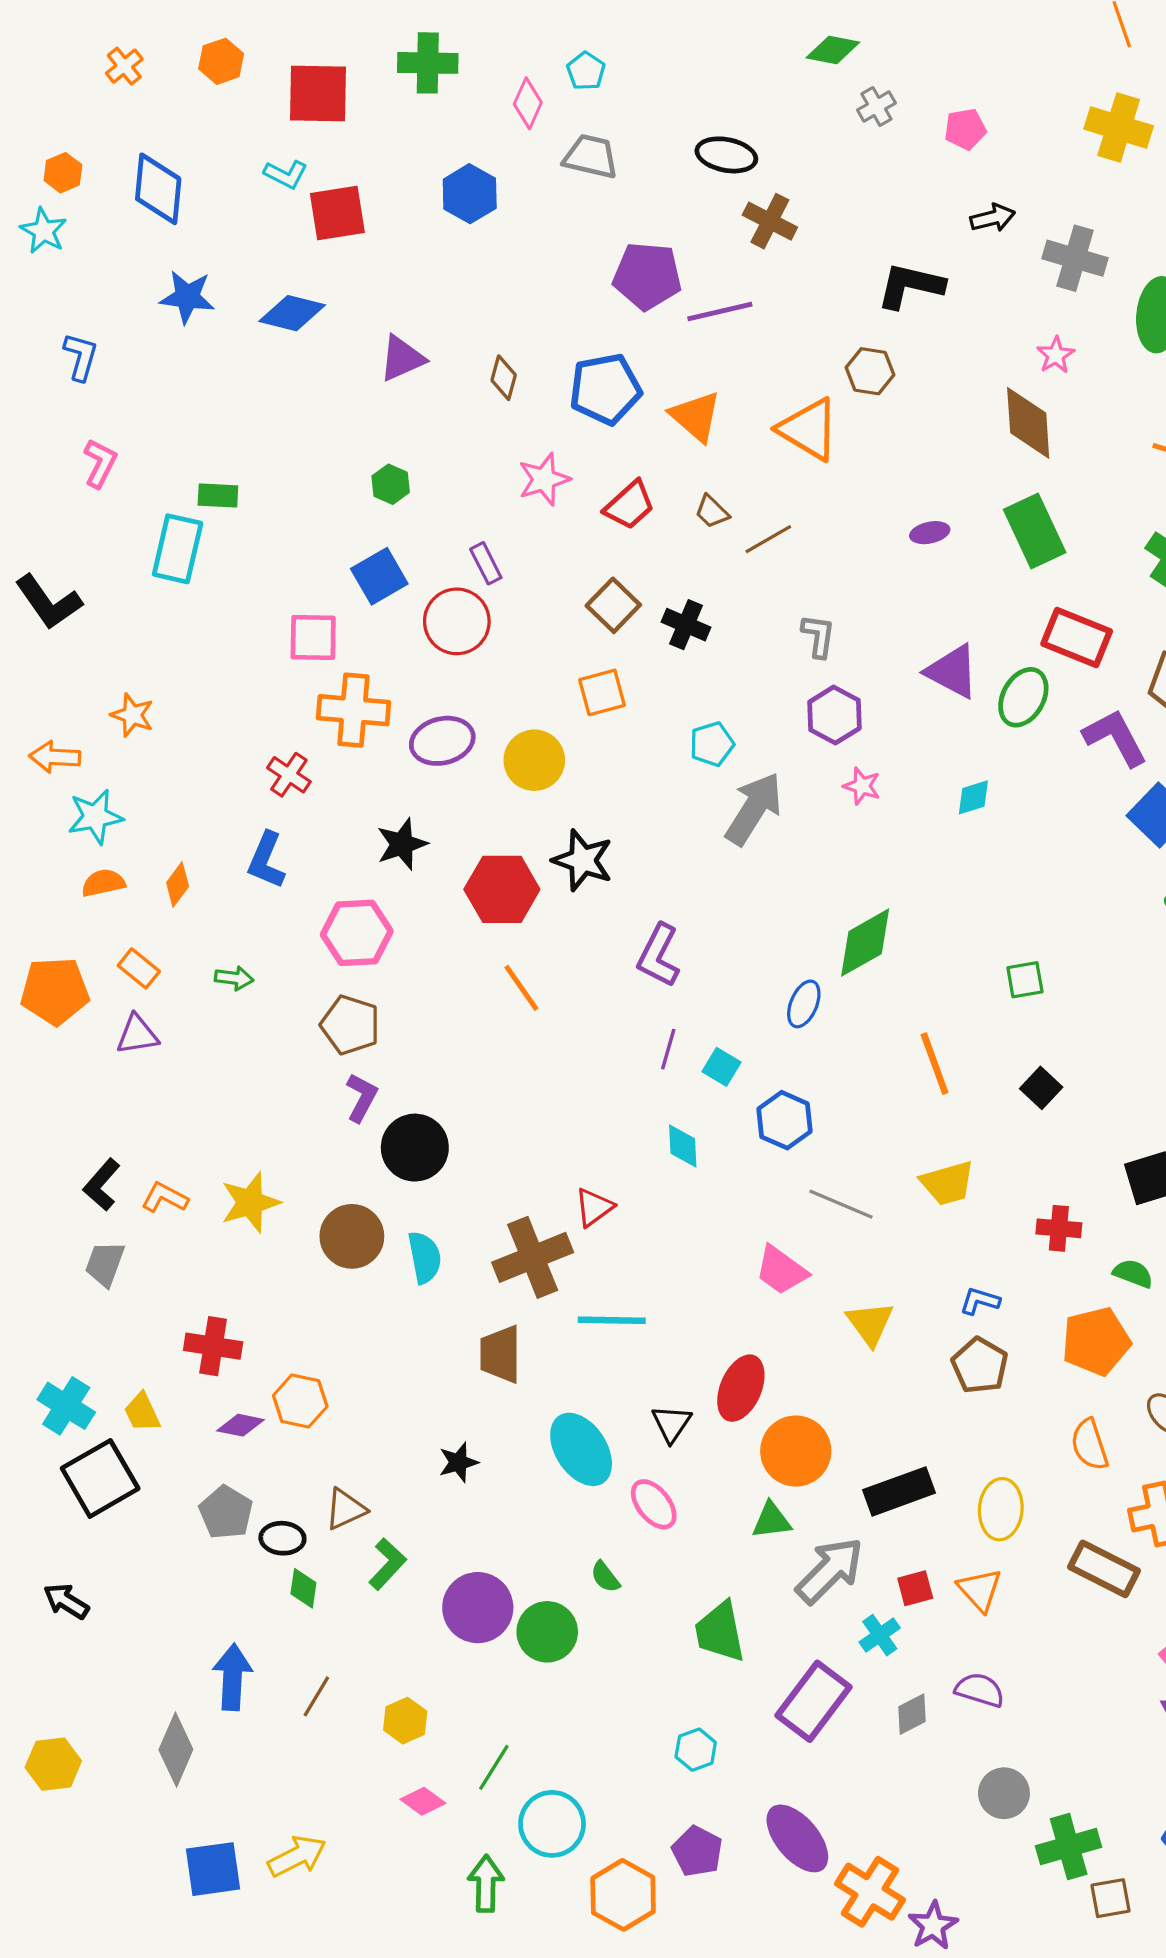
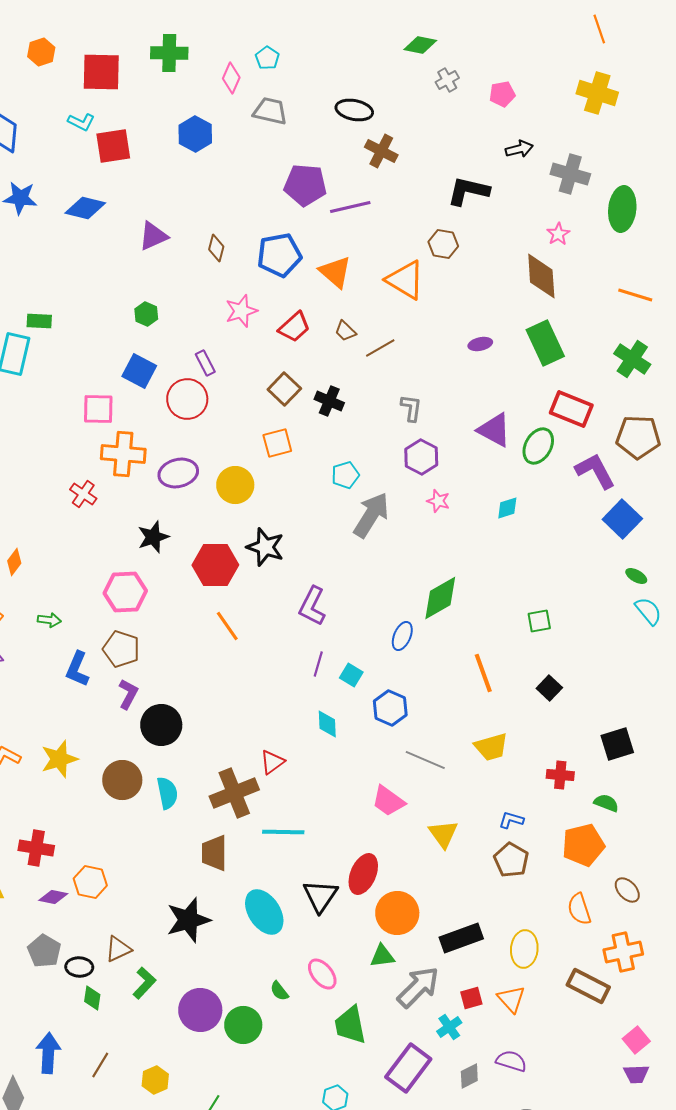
blue square: (379, 576) -> (139, 371), turned -32
blue L-shape: (266, 860) -> (77, 669), moved
black triangle: (671, 1424) -> (320, 896), size x1.4
black star: (458, 1462) -> (188, 920), size x1.8
pink ellipse: (654, 1504) -> (322, 974), moved

